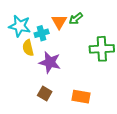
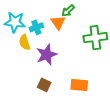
orange triangle: (59, 22) -> (58, 23), moved
purple star: (50, 62) -> (47, 55), turned -30

